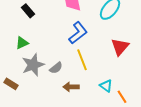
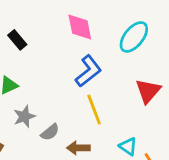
gray star: (33, 65) -> (24, 117), size x0.7
gray semicircle: (56, 68) -> (50, 132), moved

